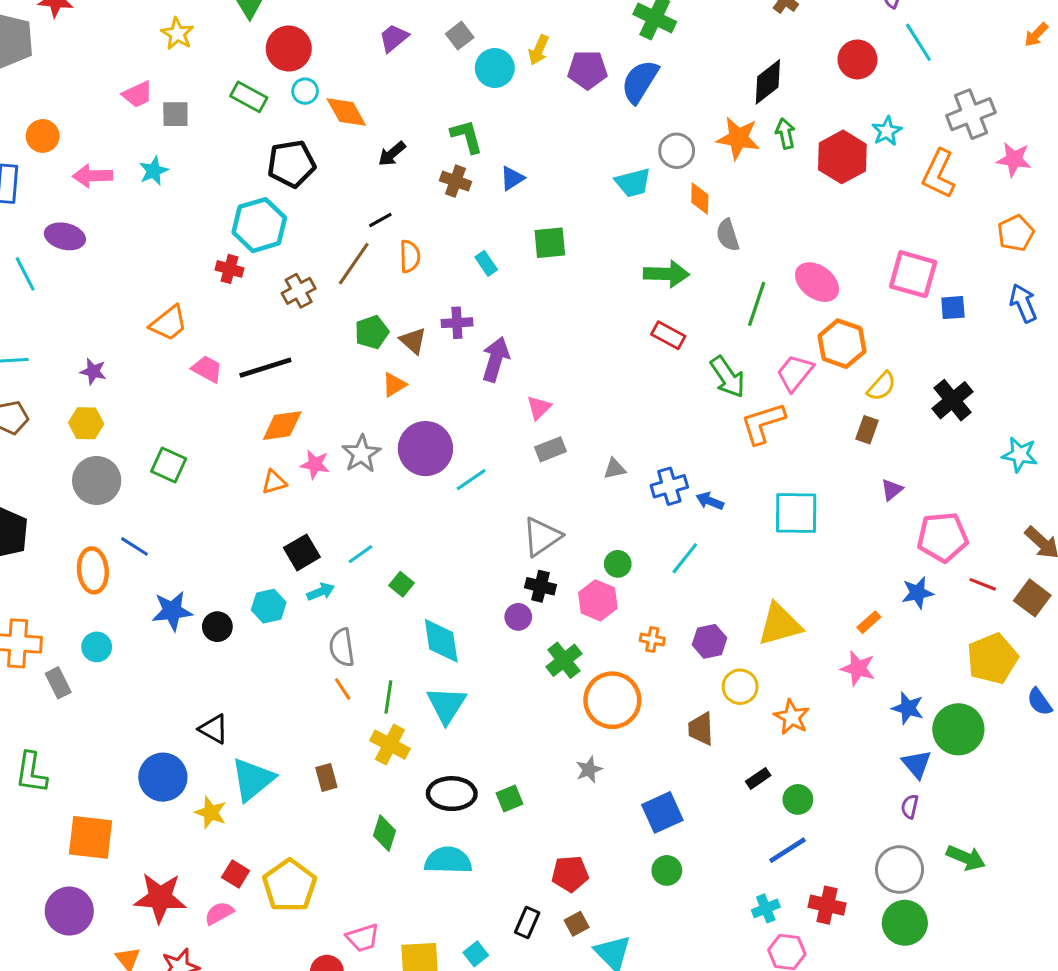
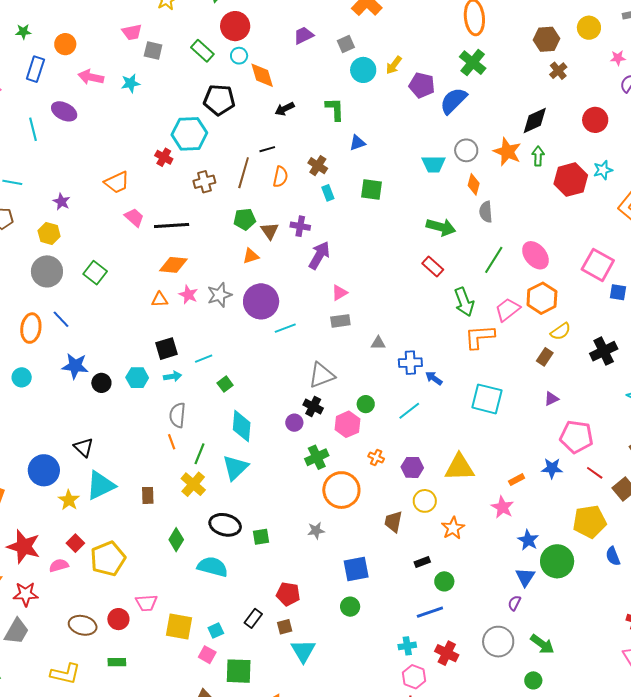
brown cross: (455, 181) -> (318, 166), moved
brown line: (354, 264) -> (244, 173), turned -32
green circle: (905, 923) -> (533, 680), moved, size x0.6

